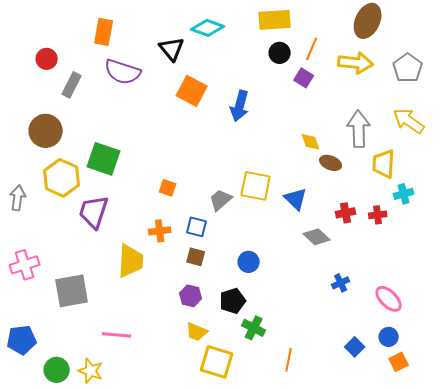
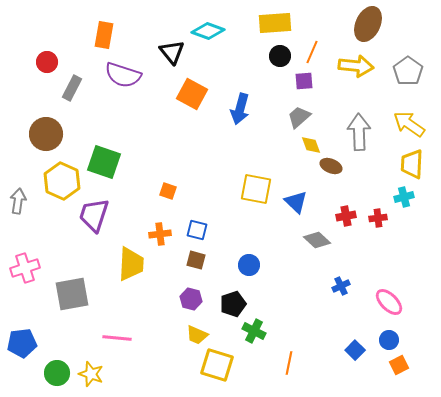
purple square: (304, 78) -> (304, 81), turned -36
yellow trapezoid: (384, 164) -> (412, 164), moved
gray trapezoid: (221, 200) -> (299, 117), moved

